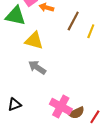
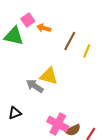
yellow triangle: (34, 41) -> (49, 76), moved
black triangle: (14, 104) -> (15, 113), moved

